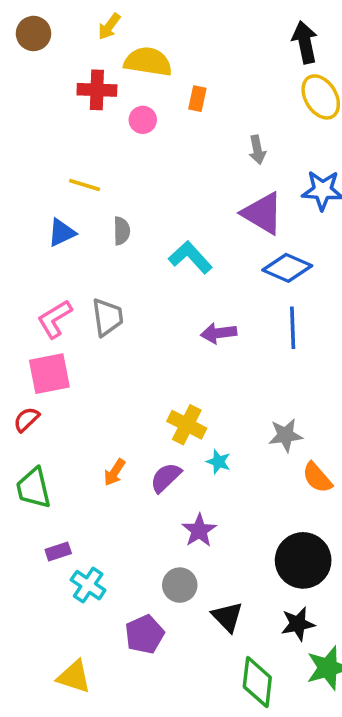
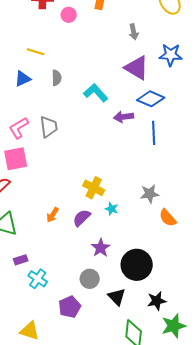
purple arrow: (219, 333) -> (124, 117), moved
black circle: (303, 560) -> (137, 265), moved

